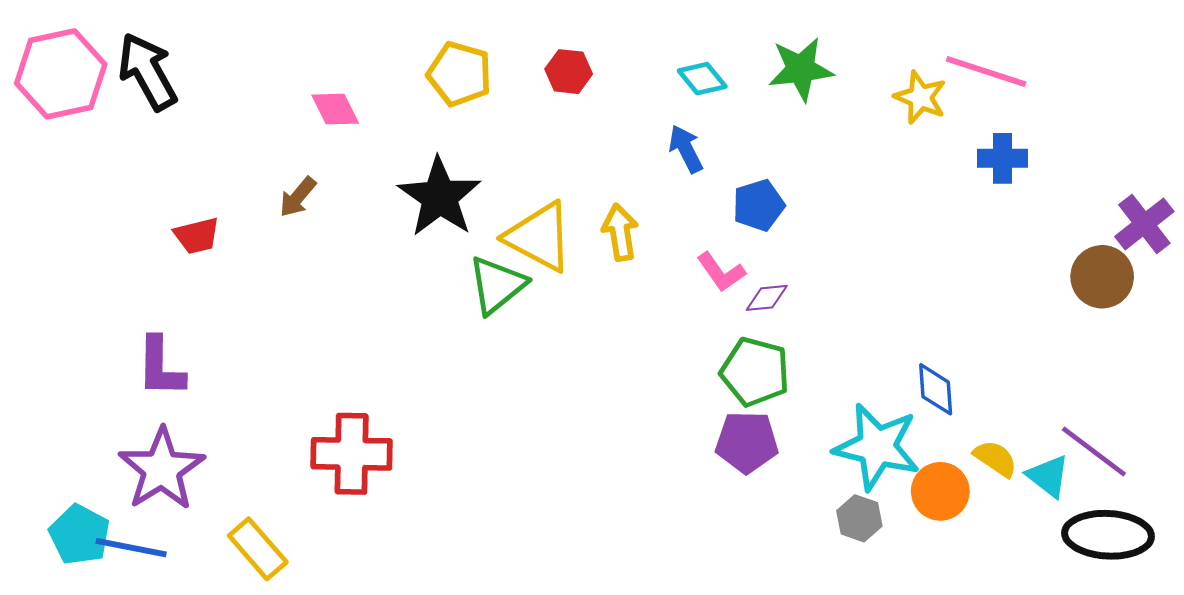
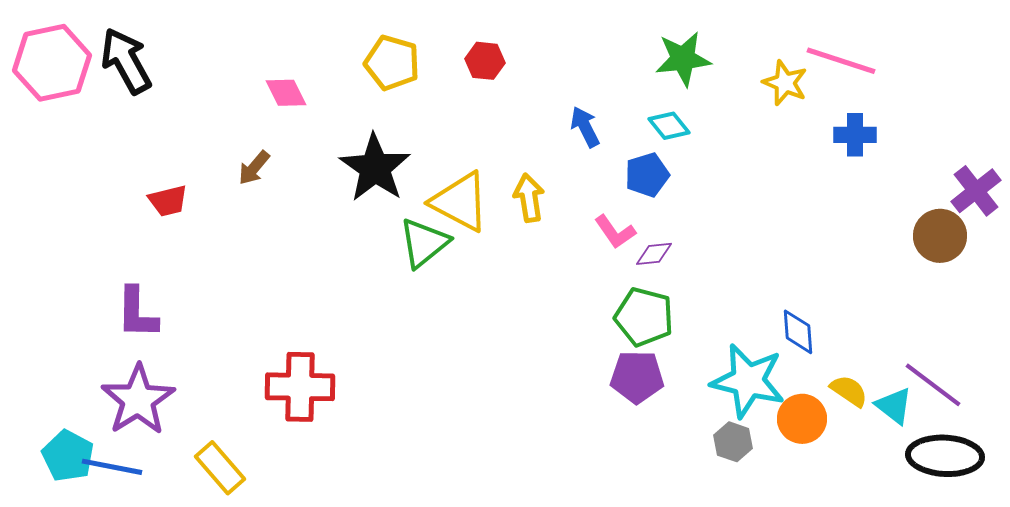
cyan diamond: (702, 79) -> (669, 126), moved

